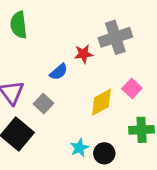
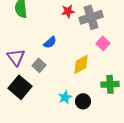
red star: (84, 54) -> (68, 11), moved
pink square: (132, 88) -> (103, 43), moved

